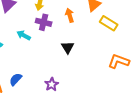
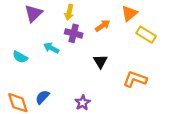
orange arrow: (70, 15) -> (103, 26), turned 72
orange L-shape: (119, 61) -> (135, 79), moved

